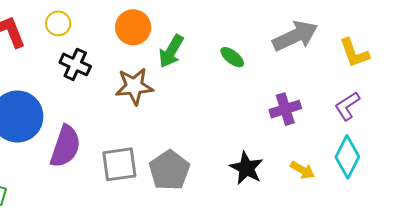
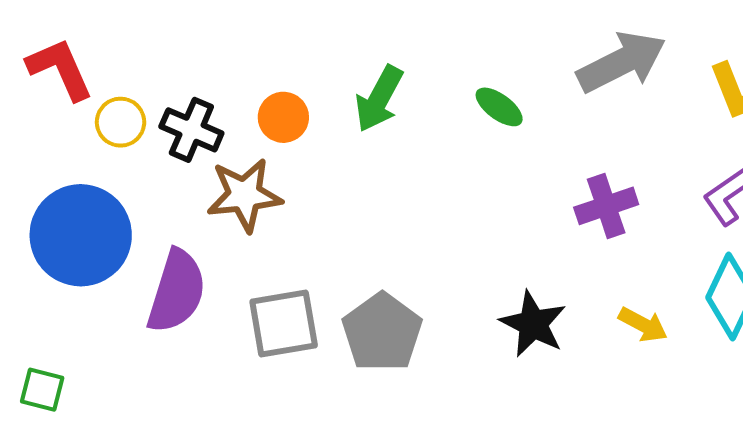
yellow circle: (58, 23) -> (121, 122), moved
orange circle: (133, 27) -> (283, 117), moved, size x0.7
brown star: (134, 86) -> (244, 195), moved

